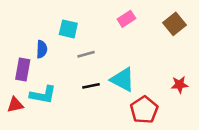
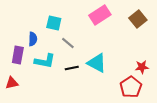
pink rectangle: (126, 19) -> (100, 15), size x1.5
gray line: (86, 54) -> (68, 43), turned 56
cyan L-shape: (43, 95) -> (45, 61), moved
red pentagon: (144, 110) -> (131, 87), moved

